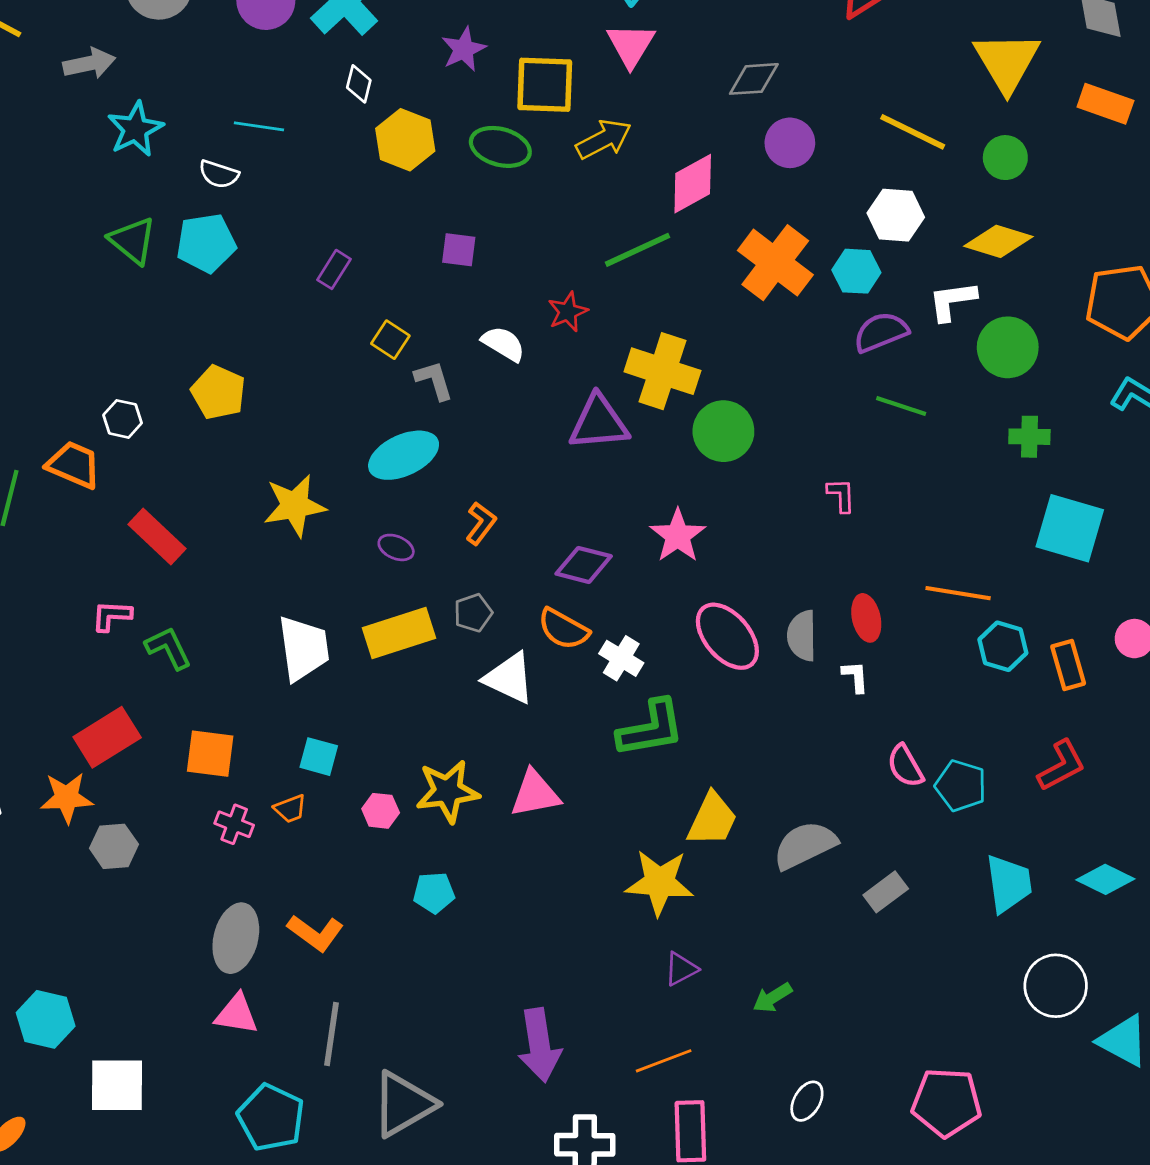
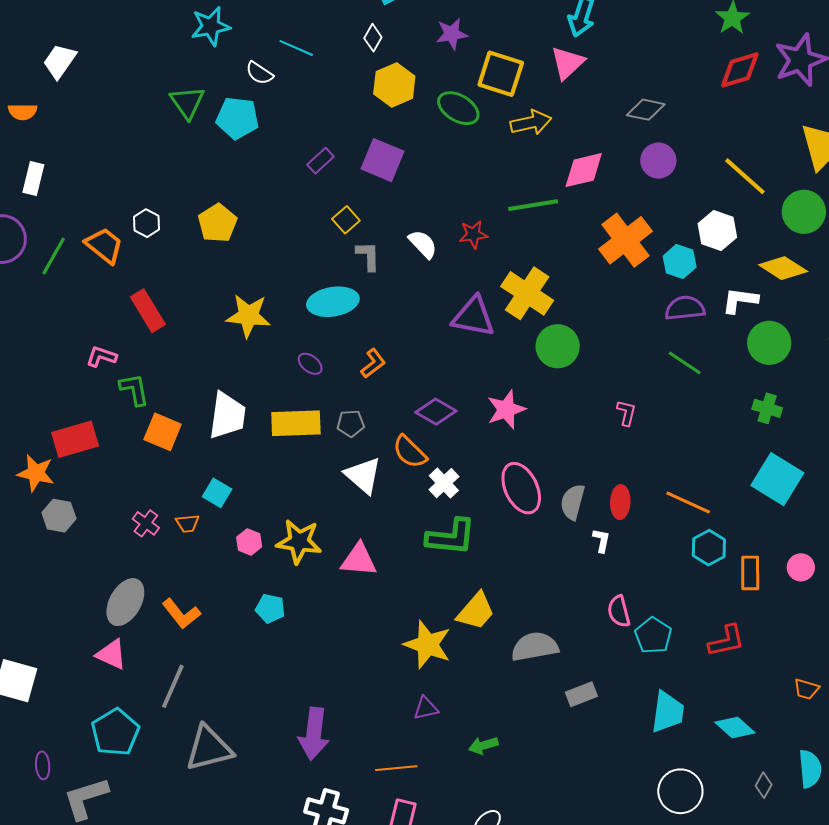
green circle: (1005, 158) -> (804, 212), size x1.4
purple square: (459, 250) -> (382, 160), moved, size x1.6
orange square: (210, 754) -> (163, 432), moved

